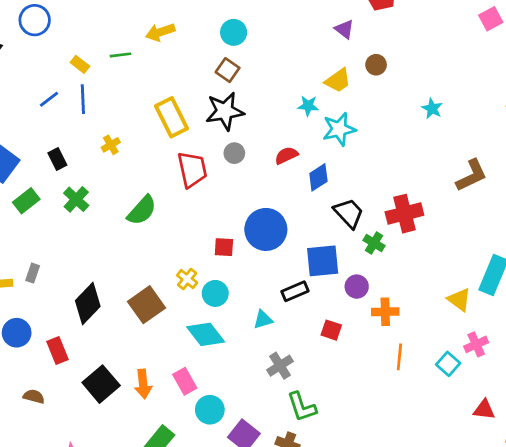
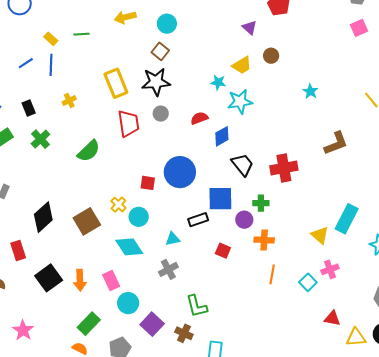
yellow arrow: (160, 32) -> (125, 17), moved
green cross: (374, 243) -> (261, 203), moved, turned -35
gray cross: (280, 366) -> (168, 269), moved

